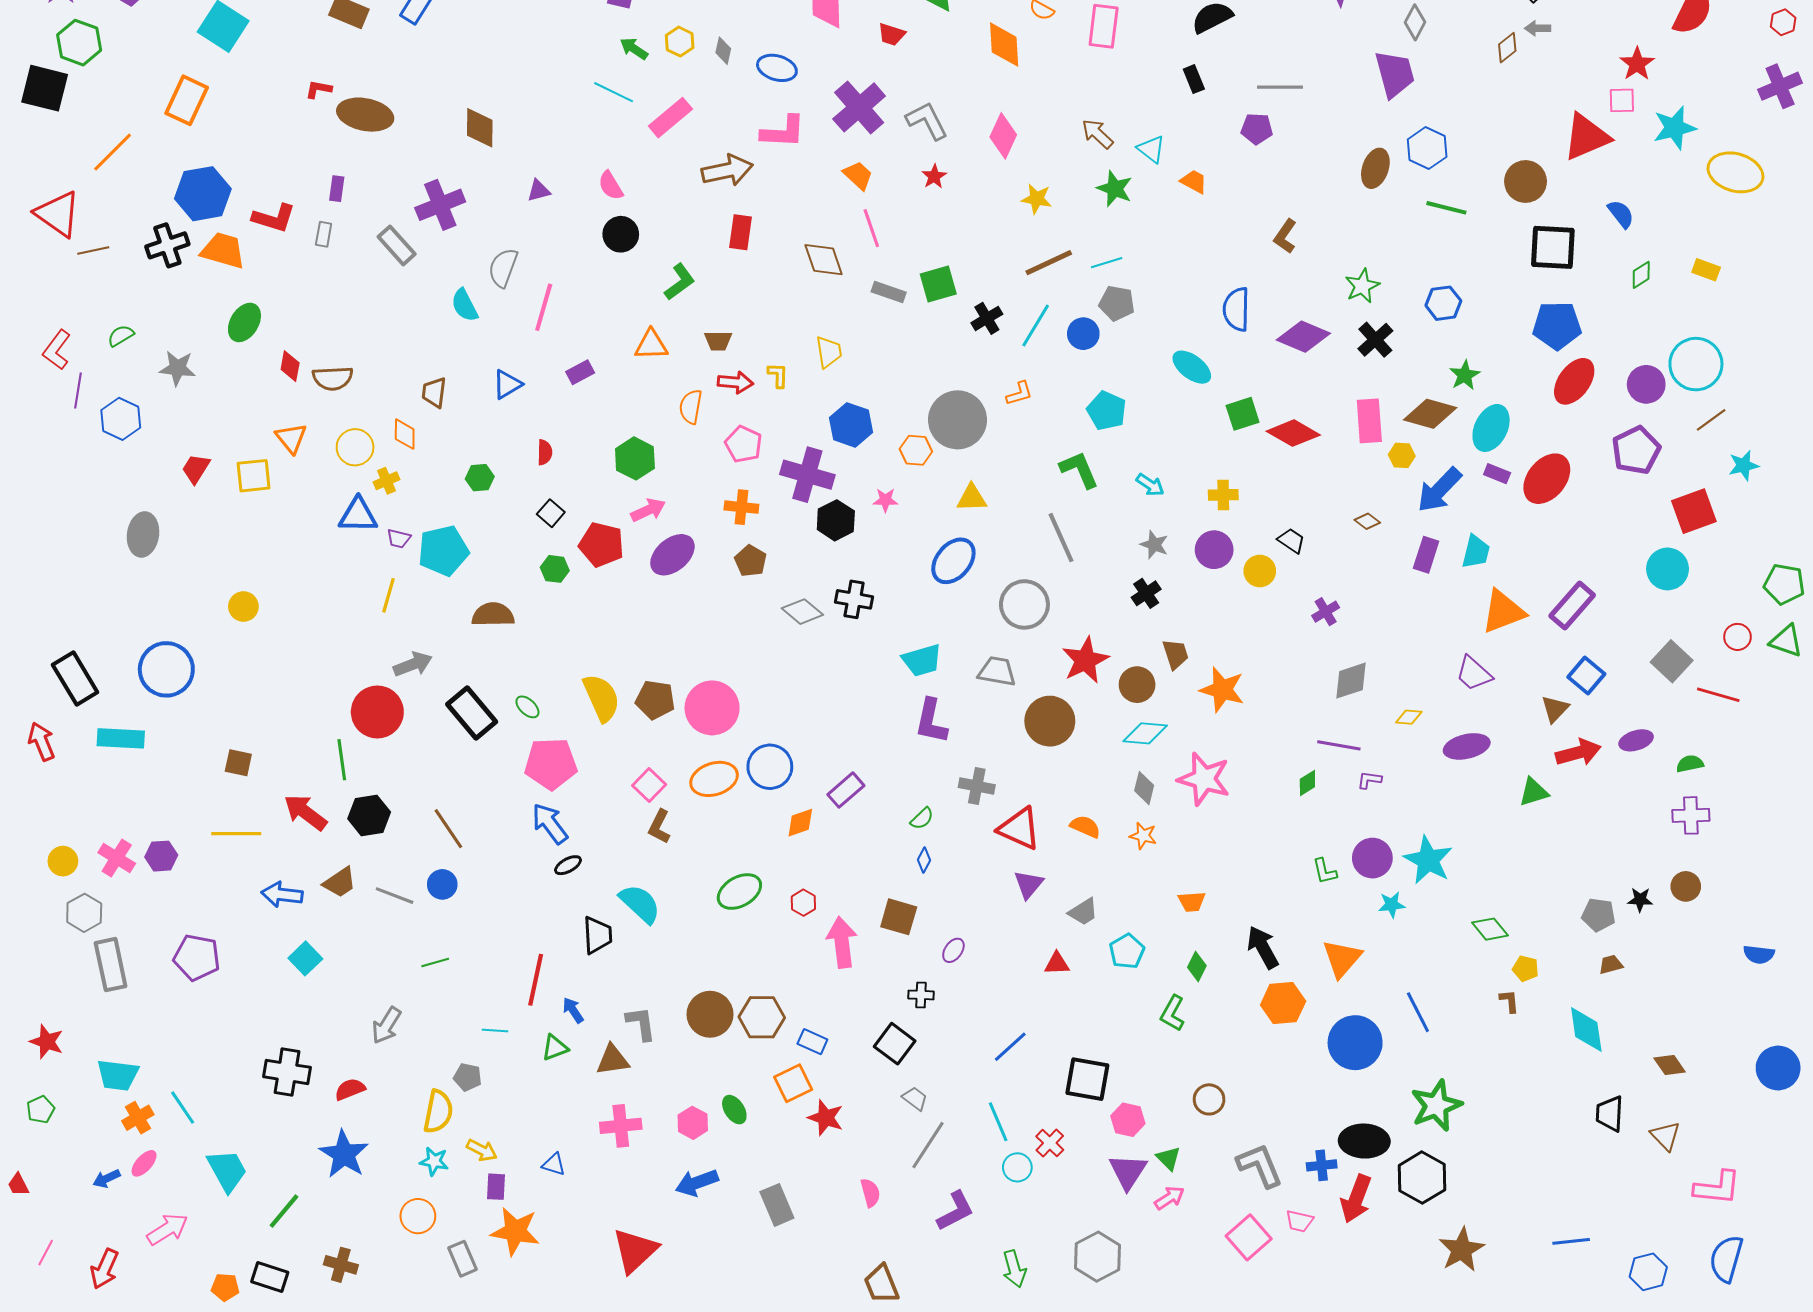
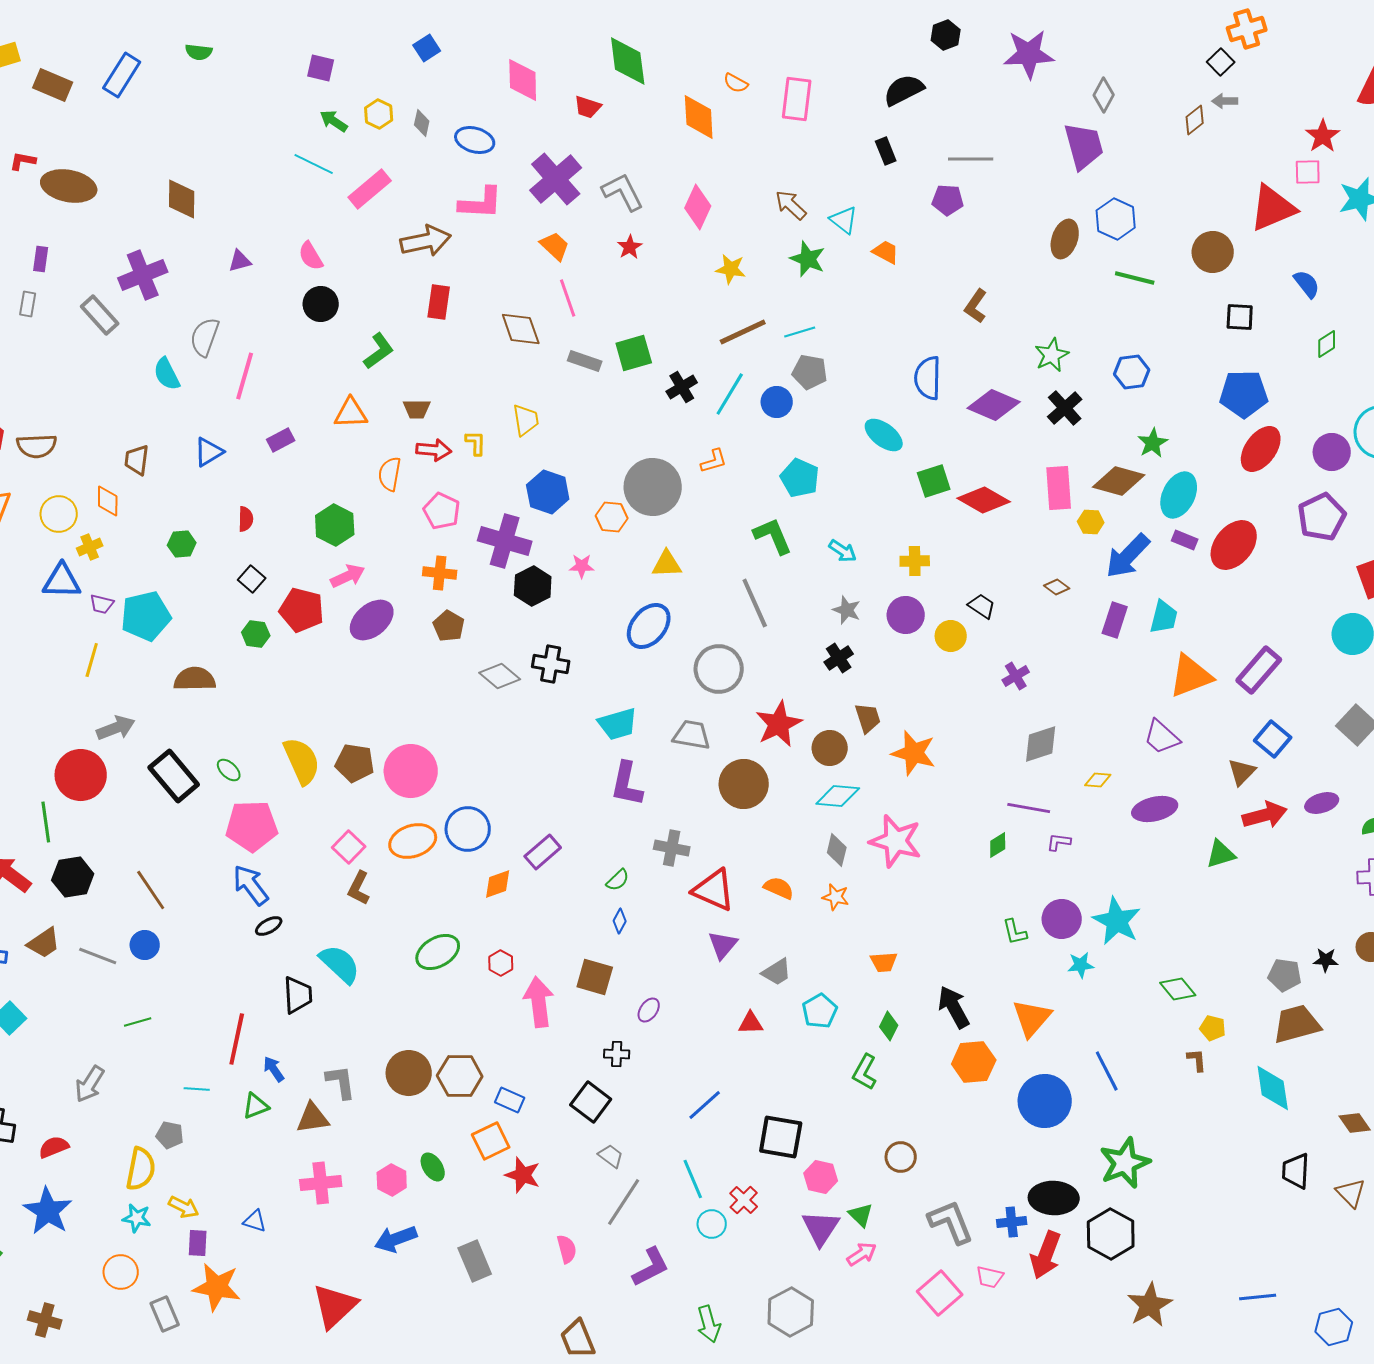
black square: (1553, 247) -> (1240, 317), size x0.6
brown trapezoid: (1611, 965) -> (1297, 1024), size x2.0

